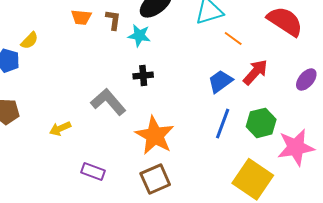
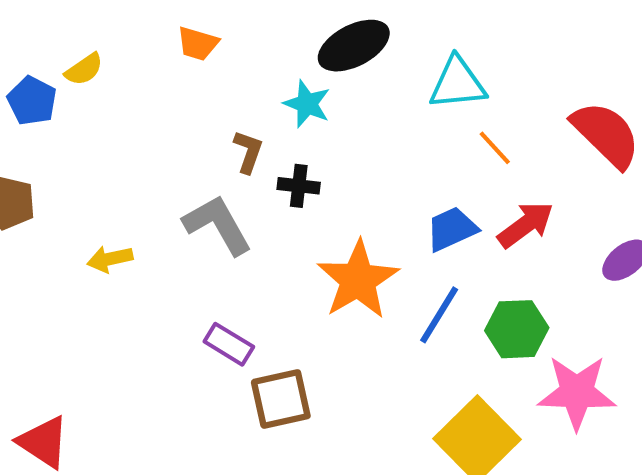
brown L-shape: (113, 20) -> (248, 152), moved
orange star: (155, 135) -> (358, 280), moved
purple rectangle: (93, 172) -> (229, 344), moved

